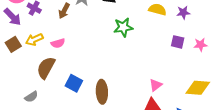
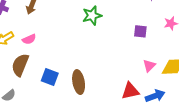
purple square: (178, 42) -> (140, 31), moved
pink triangle: (156, 85) -> (149, 66), moved

